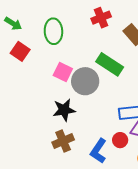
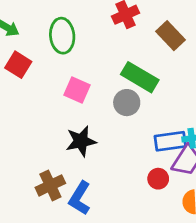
gray circle: (85, 81) -> (127, 103), moved, size x0.7
brown cross: (63, 141) -> (50, 185), moved
blue L-shape: (98, 151) -> (80, 198), moved

